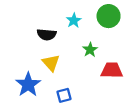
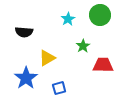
black semicircle: (47, 35) -> (24, 32), moved
yellow triangle: (51, 63) -> (47, 58), turned 42

